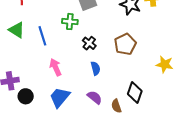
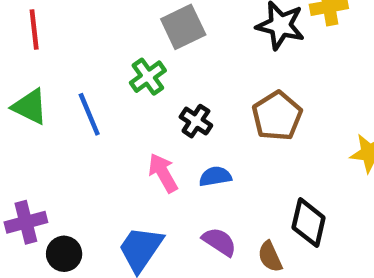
green cross: (70, 22) -> (148, 77), turned -35
pink arrow: (55, 67) -> (163, 173), moved
blue semicircle: (95, 68) -> (215, 176), turned -80

